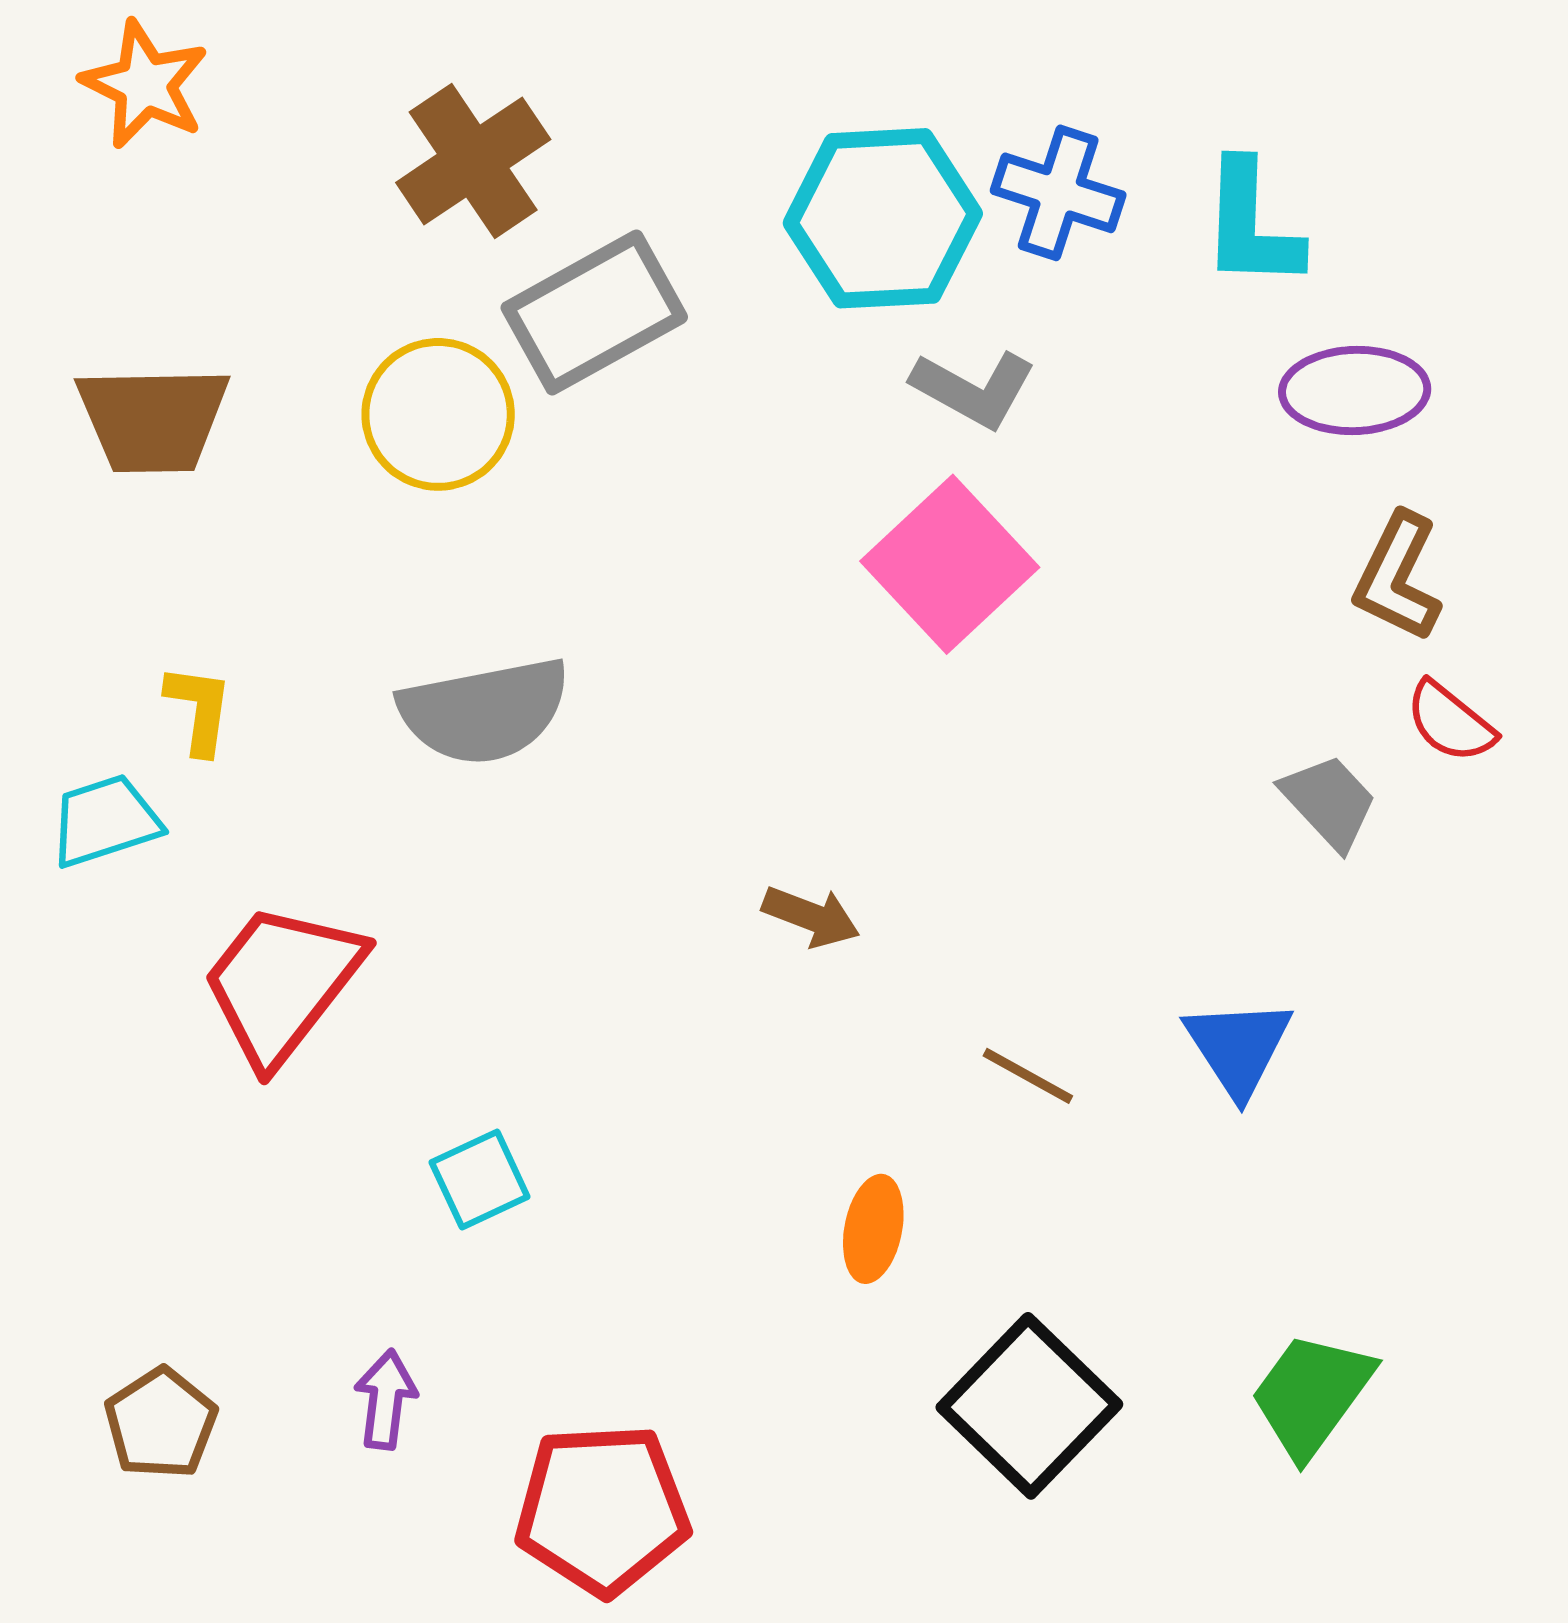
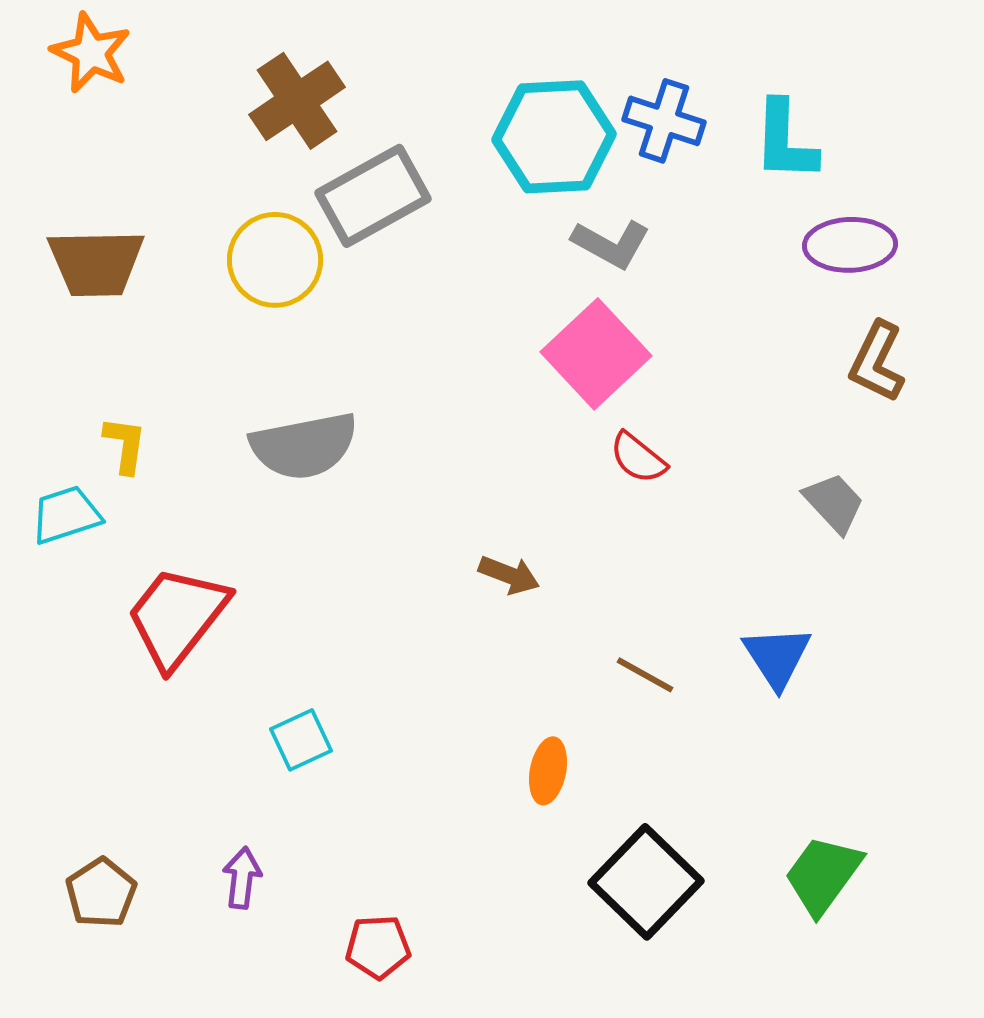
red semicircle: (1450, 722) -> (638, 458), moved
red pentagon: (602, 1509) -> (378, 947), size x0.6

